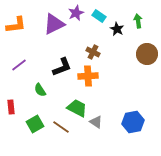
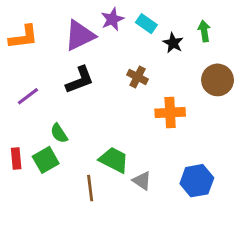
black L-shape: (62, 67) -> (80, 80), moved
orange cross: (88, 76) -> (170, 113), moved
green square: (35, 124) -> (46, 160), moved
brown line: (61, 127) -> (90, 188), turned 48

